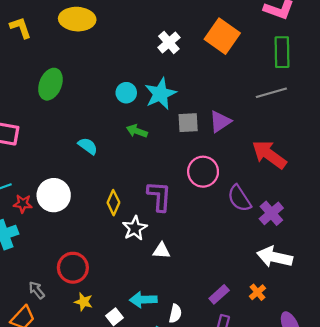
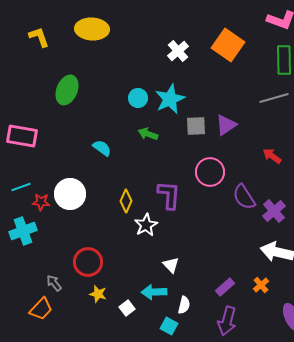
red arrow: (269, 155) -> (272, 156), size x0.6
white triangle: (161, 251) -> (171, 265), moved, turned 42

